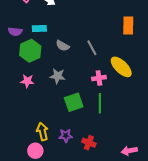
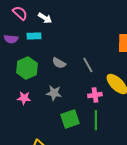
cyan rectangle: (39, 29) -> (34, 36), moved
purple semicircle: (15, 32) -> (11, 39), moved

